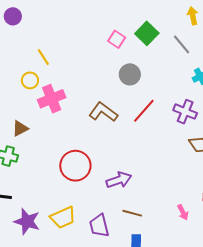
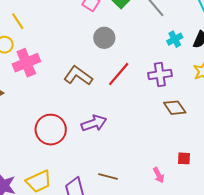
purple cross: (185, 112) -> (160, 74), turned -30
purple arrow: (119, 180) -> (94, 123), moved

